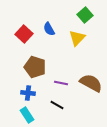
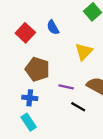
yellow triangle: (77, 38) -> (84, 52), moved
black line: (57, 105) -> (78, 107), moved

